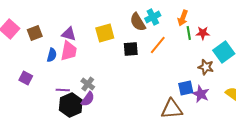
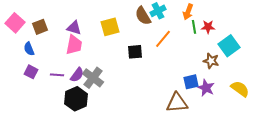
black square: (131, 49) -> (135, 52), moved
blue semicircle: (52, 55) -> (29, 49), moved, turned 144
gray cross: (88, 84) -> (93, 78), size x1.5
purple line: (63, 90) -> (57, 75), moved
purple semicircle: (88, 99) -> (77, 75), moved

